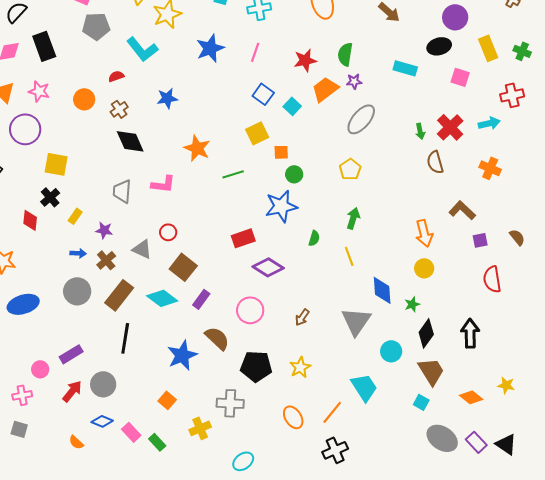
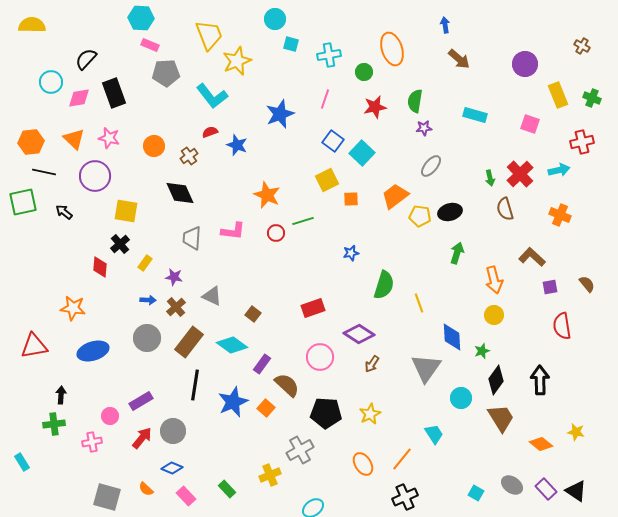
black ellipse: (439, 46) -> (450, 212), moved
blue star: (210, 48) -> (280, 114), moved
red semicircle: (116, 76) -> (210, 132), moved
orange trapezoid: (325, 89) -> (395, 196), moved
blue star: (167, 98) -> (237, 145), turned 30
cyan square: (292, 106) -> (362, 153), size x1.4
gray ellipse: (361, 119) -> (431, 166), size x0.7
black diamond: (130, 141) -> (180, 193), moved
yellow pentagon: (350, 169) -> (420, 216), turned -30
green circle: (294, 174) -> (364, 72), moved
blue star: (281, 206) -> (351, 253), size x0.5
green arrow: (353, 218) -> (457, 253), moved
red circle: (168, 232) -> (276, 233), moved
red rectangle: (243, 238) -> (313, 308), moved
green semicircle: (314, 238) -> (384, 285), size x1.8
brown square: (183, 267) -> (253, 314), size x0.6
purple diamond: (268, 267) -> (359, 334), moved
purple rectangle: (201, 299) -> (262, 364), moved
blue star: (182, 355) -> (233, 402), moved
cyan trapezoid: (364, 387) -> (434, 434), size x0.7
orange square: (167, 400) -> (266, 408), moved
cyan square: (421, 402) -> (476, 493), moved
gray cross: (230, 403) -> (300, 450), turned -32
gray square: (19, 429) -> (107, 497), moved, size x1.6
pink rectangle: (131, 432) -> (186, 496), moved
gray ellipse: (442, 438) -> (512, 485), size x0.7

